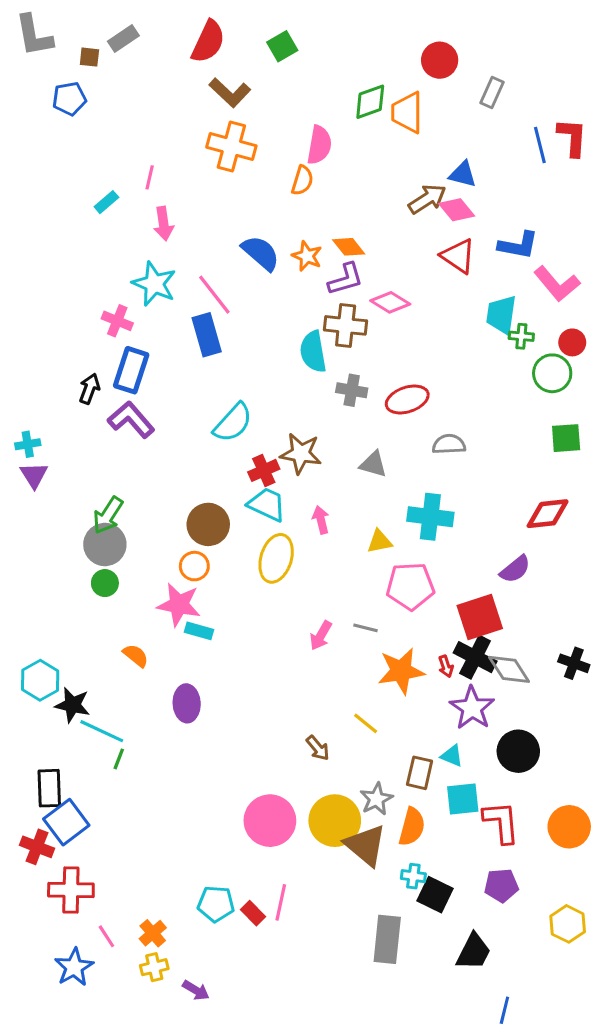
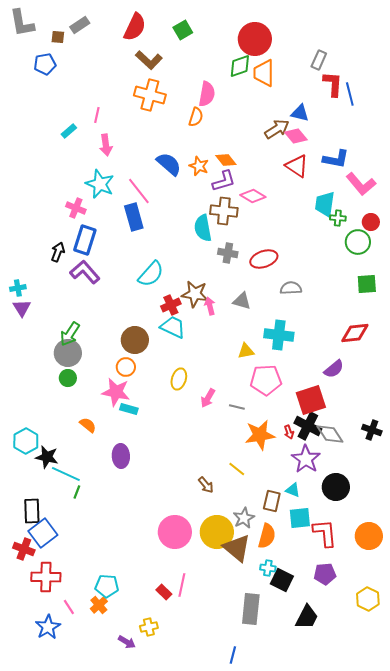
red circle: (440, 60) -> (255, 39), moved, size x1.4
red L-shape: (572, 137) -> (333, 84), moved
pink arrow: (321, 520) -> (210, 306), moved
yellow ellipse: (276, 558) -> (179, 379), moved, size x0.7
pink arrow: (321, 636) -> (208, 398), moved
cyan pentagon: (216, 904) -> (107, 586), moved
yellow cross: (154, 967) -> (149, 627), moved
blue line: (504, 1010) -> (233, 655), moved

